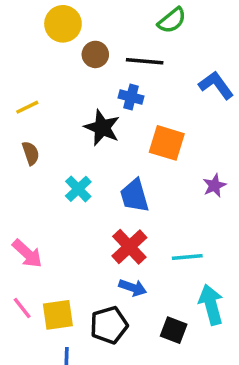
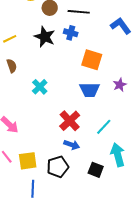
black star: (102, 128) -> (45, 37), moved
blue trapezoid: (134, 196) -> (90, 90), moved, turned -75
cyan line: (187, 257) -> (104, 127), turned -42

